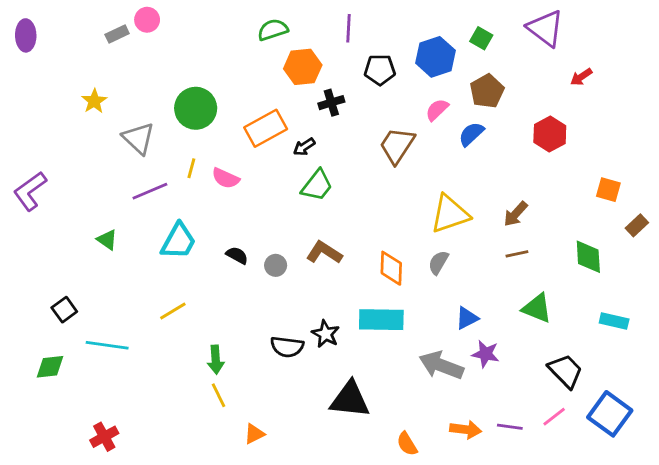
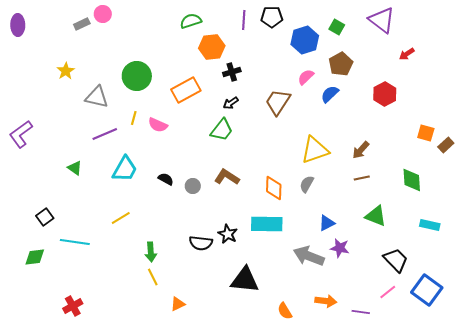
black pentagon: (380, 70) -> (272, 17), moved
gray triangle: (139, 138) -> (97, 97), turned -30
black arrow: (304, 147) -> (231, 103), moved
brown rectangle: (637, 225) -> (446, 145), moved
purple line: (510, 427) -> (361, 312), moved

